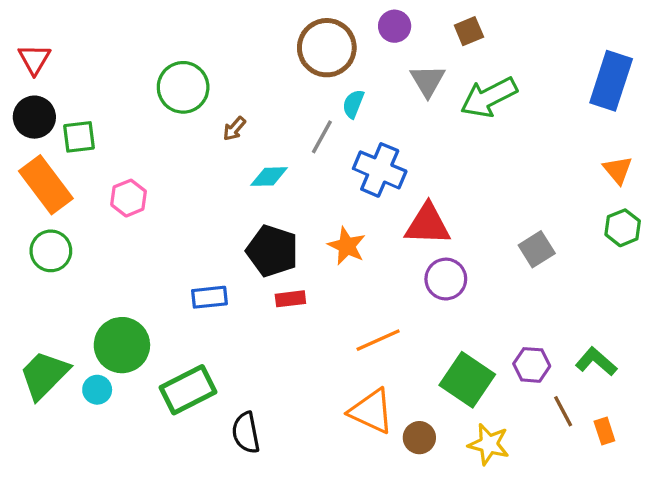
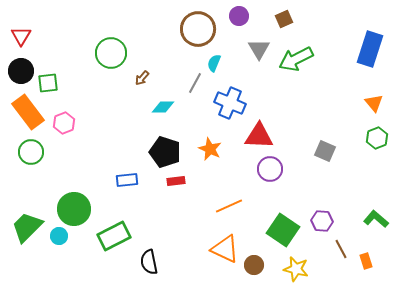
pink hexagon: (129, 198) -> (64, 123), moved
gray square: (537, 249) -> (325, 151), turned -35
green L-shape: (596, 362) -> (376, 219), moved

